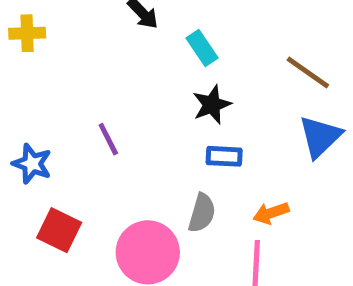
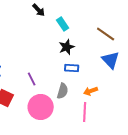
blue triangle: (320, 137) -> (111, 60), turned -30
purple line: (108, 139) -> (32, 79), moved

